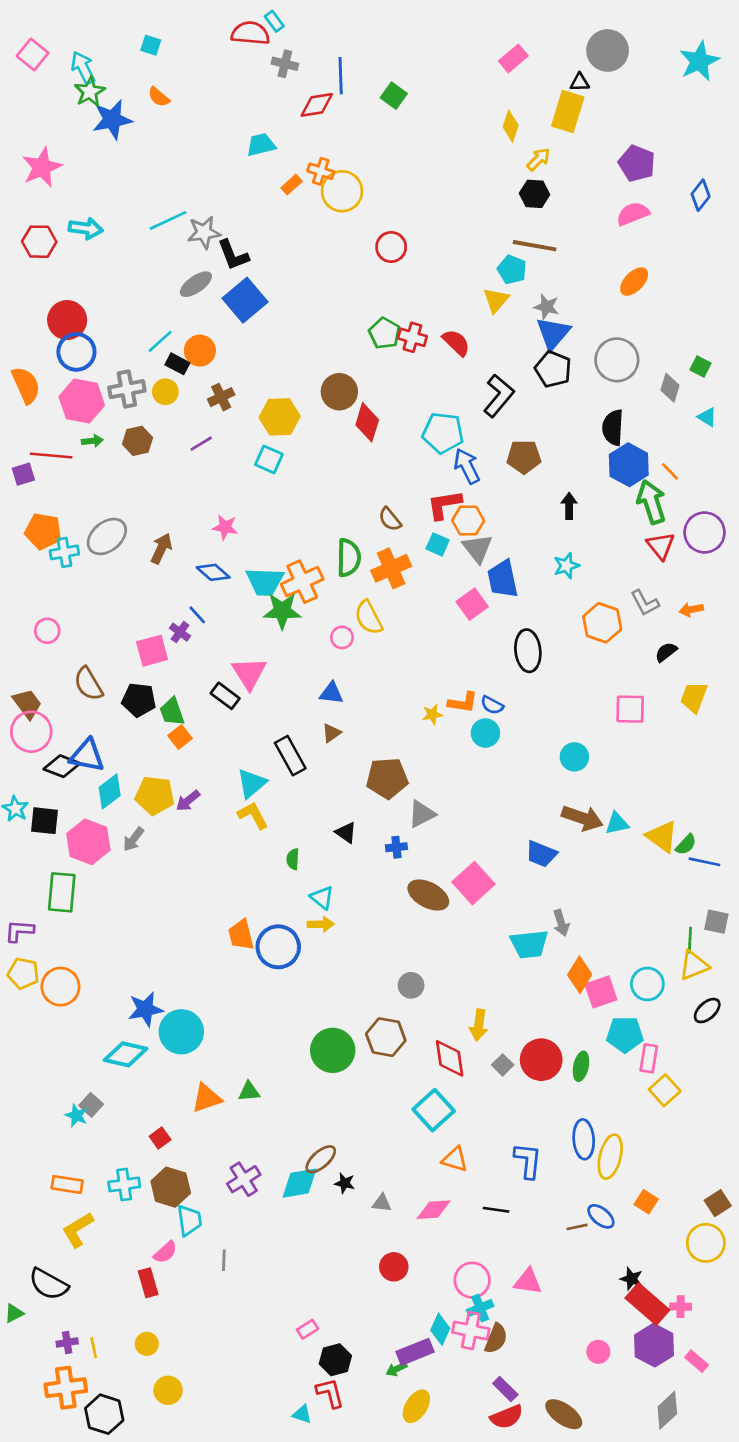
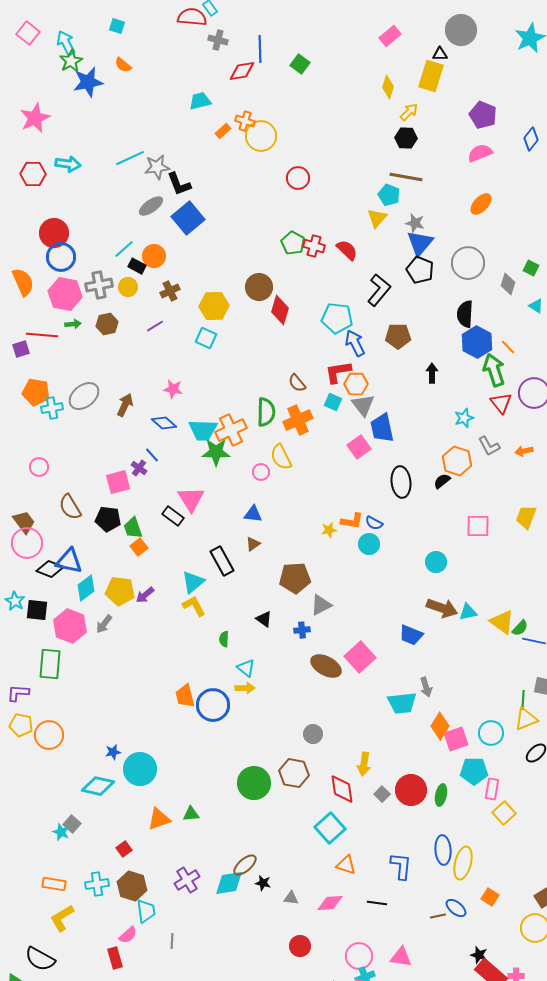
cyan star: (566, 566) -> (464, 418), moved
black semicircle: (666, 652) -> (442, 481), moved
blue star: (145, 1009) -> (113, 752), size x0.6

